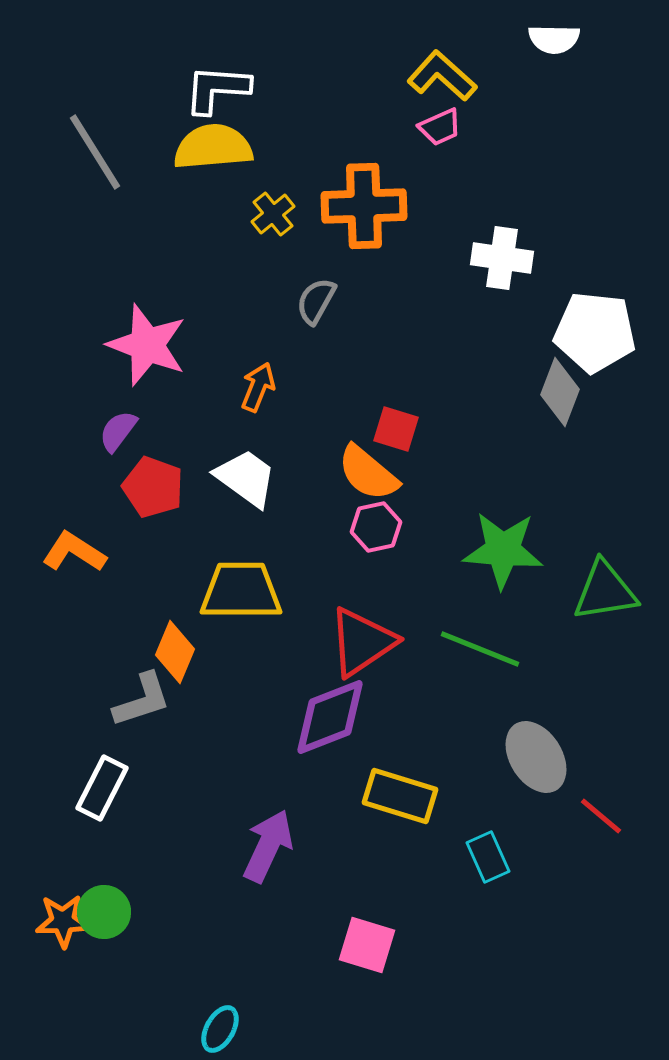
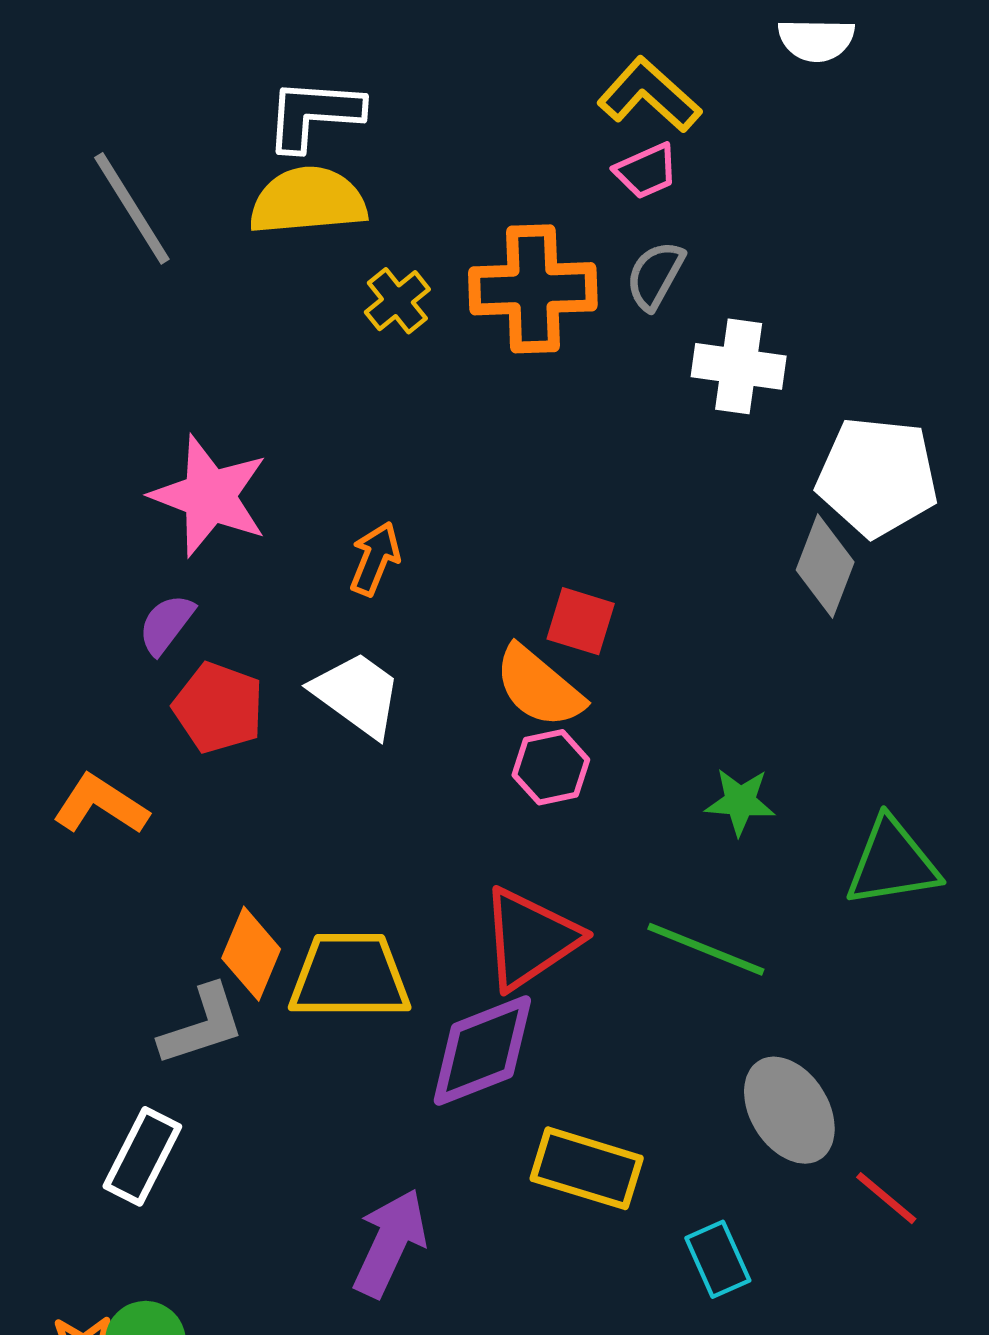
gray semicircle: (316, 301) -> (655, 275), moved
green star: (503, 550) -> (740, 802), size x0.6
yellow trapezoid: (241, 591) -> (350, 976), moved

